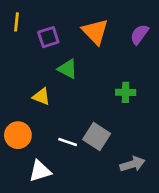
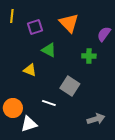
purple semicircle: (139, 34) -> (104, 34), moved
green cross: (126, 92) -> (89, 56), moved
orange circle: (18, 135) -> (13, 108), moved
gray square: (97, 137) -> (70, 86), moved

